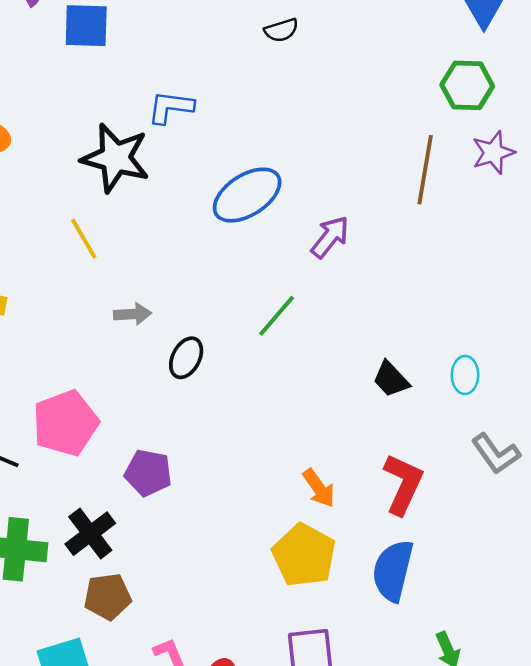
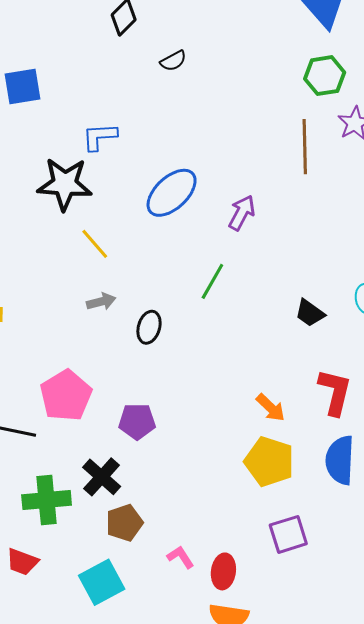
yellow line: (84, 239) -> (95, 244), moved

